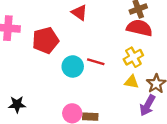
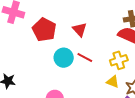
red triangle: (79, 13) -> (80, 30), moved
red pentagon: (45, 40) -> (44, 30), turned 30

